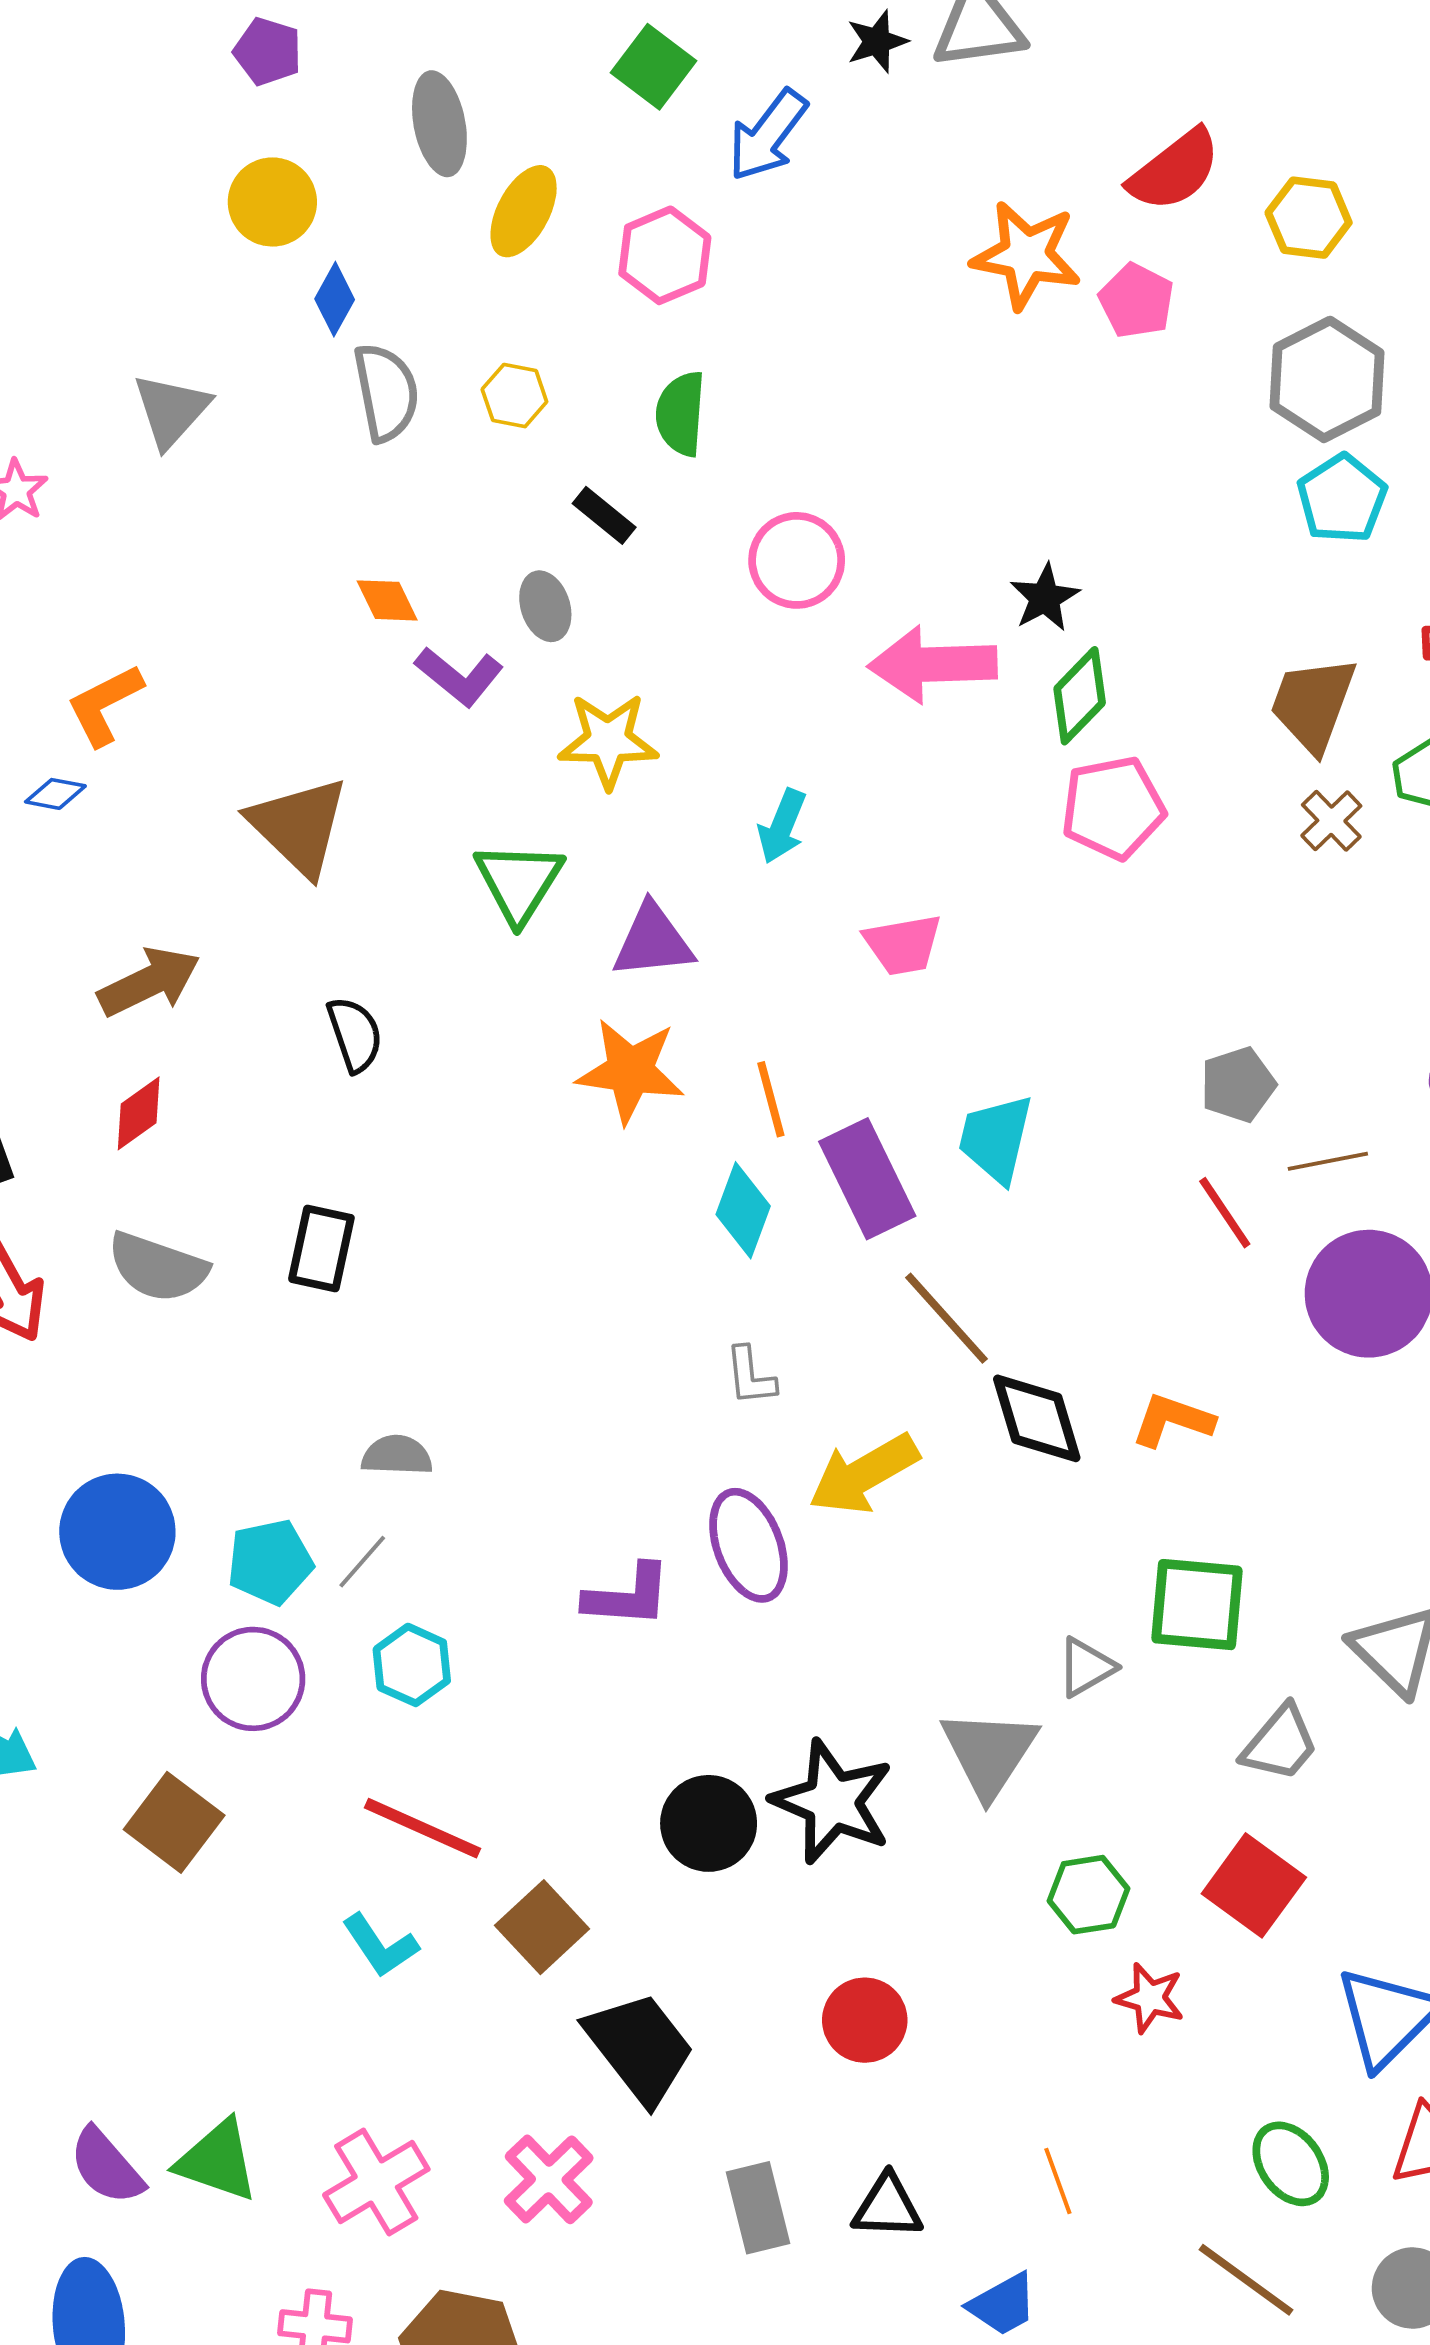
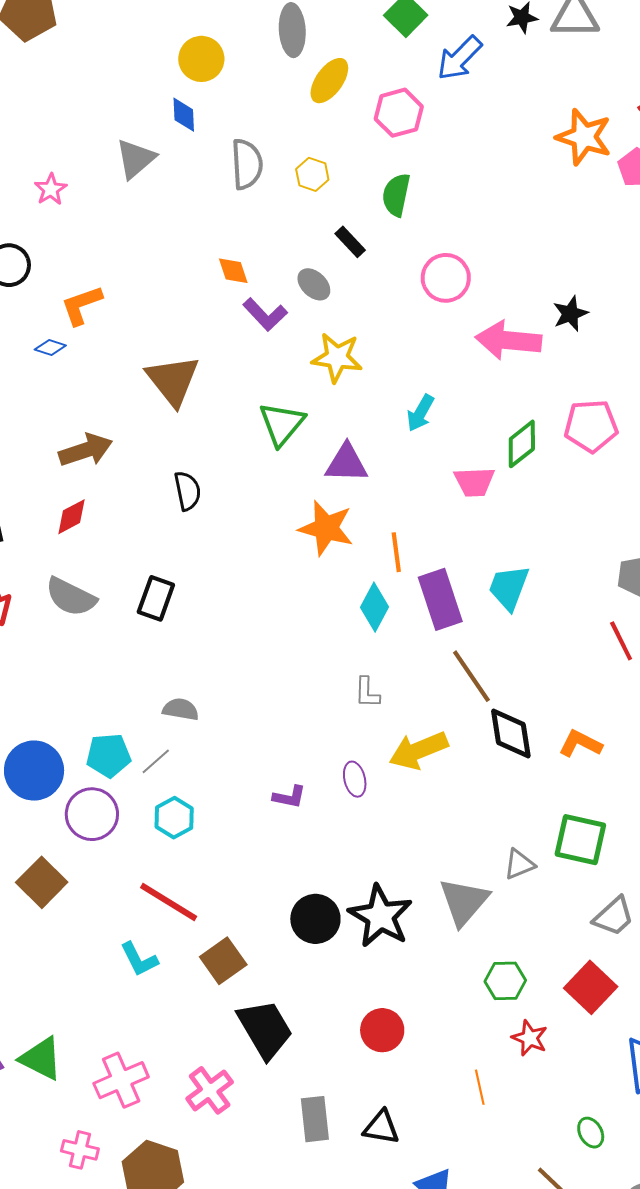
blue diamond: (335, 299) -> (184, 115), moved, turned -39
gray ellipse: (545, 606) -> (314, 284), turned -36
green diamond: (1080, 696) -> (522, 444), moved
blue circle: (117, 1532) -> (34, 771), moved
purple ellipse: (748, 1545) -> (355, 779), size x0.6
purple L-shape: (628, 1596) -> (289, 797), size x0.7
green ellipse: (1291, 2164) -> (591, 1133), size x0.7
orange line: (1058, 2181) -> (480, 1087), moved

